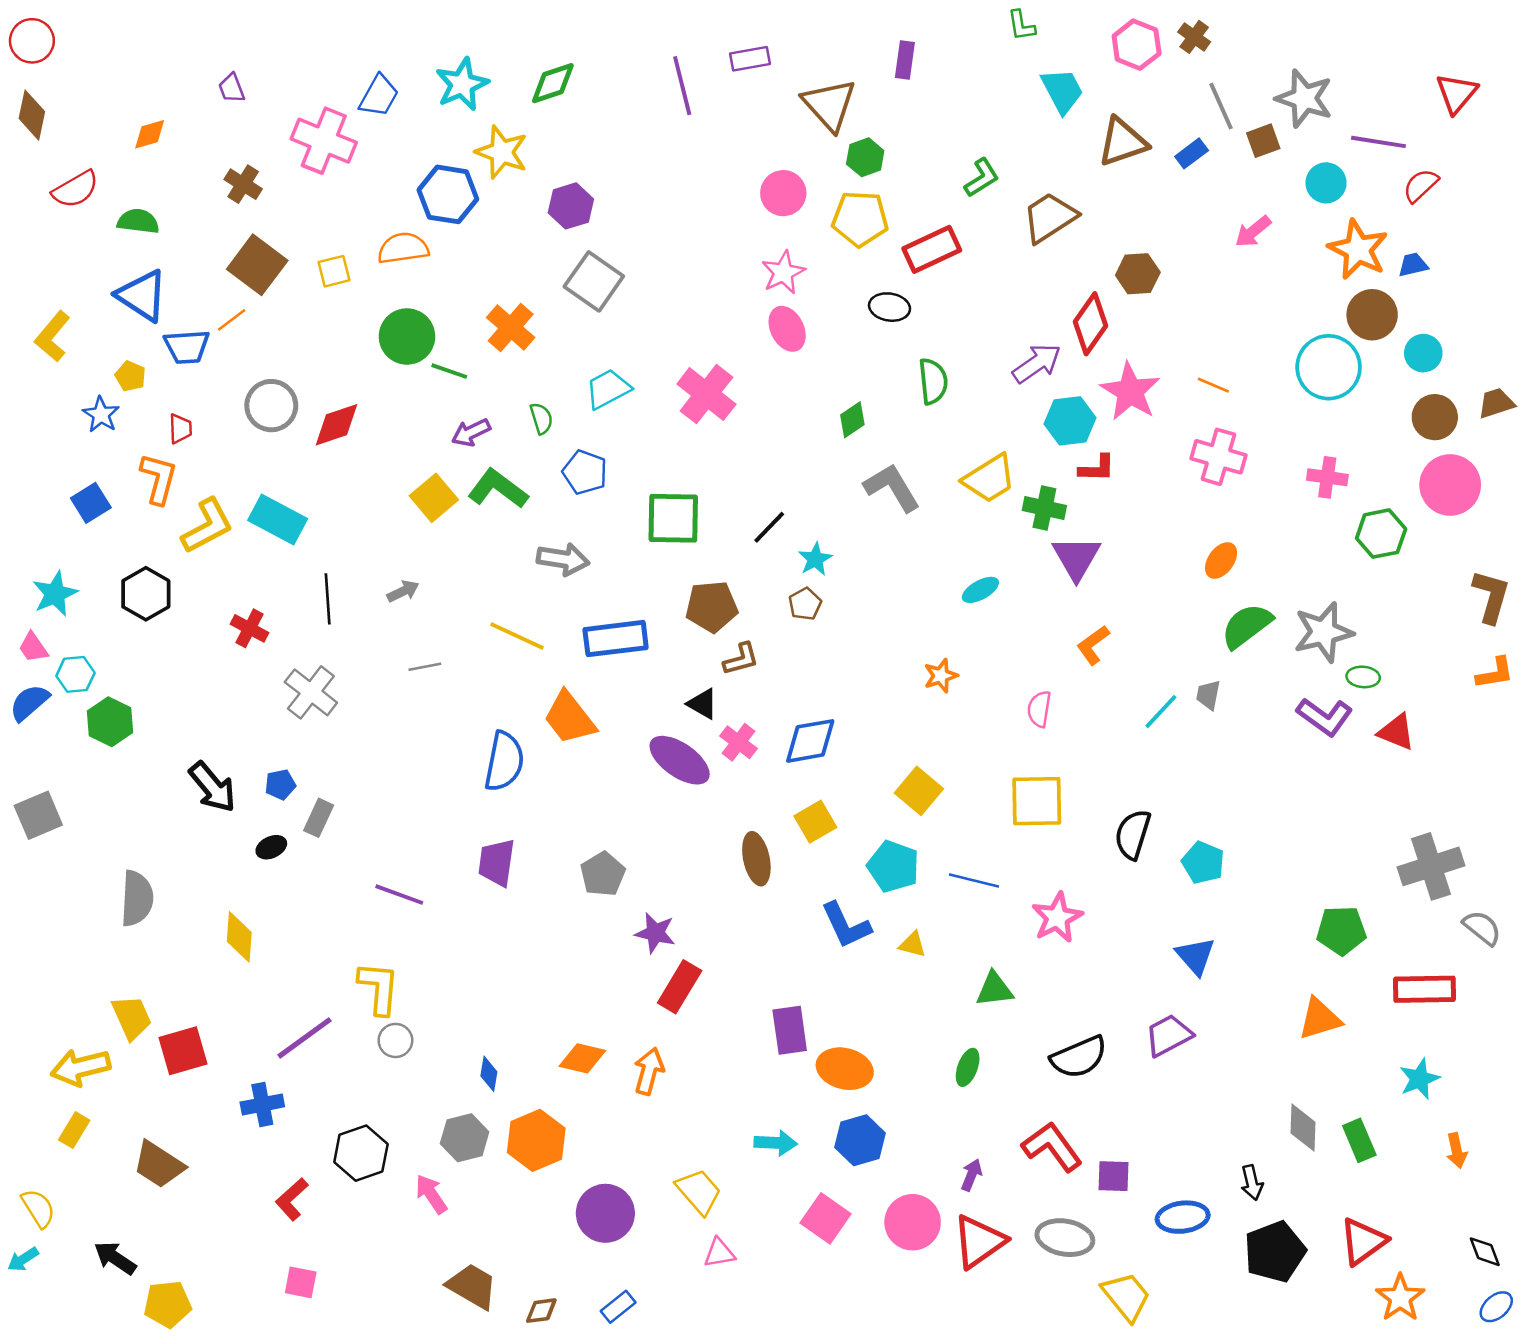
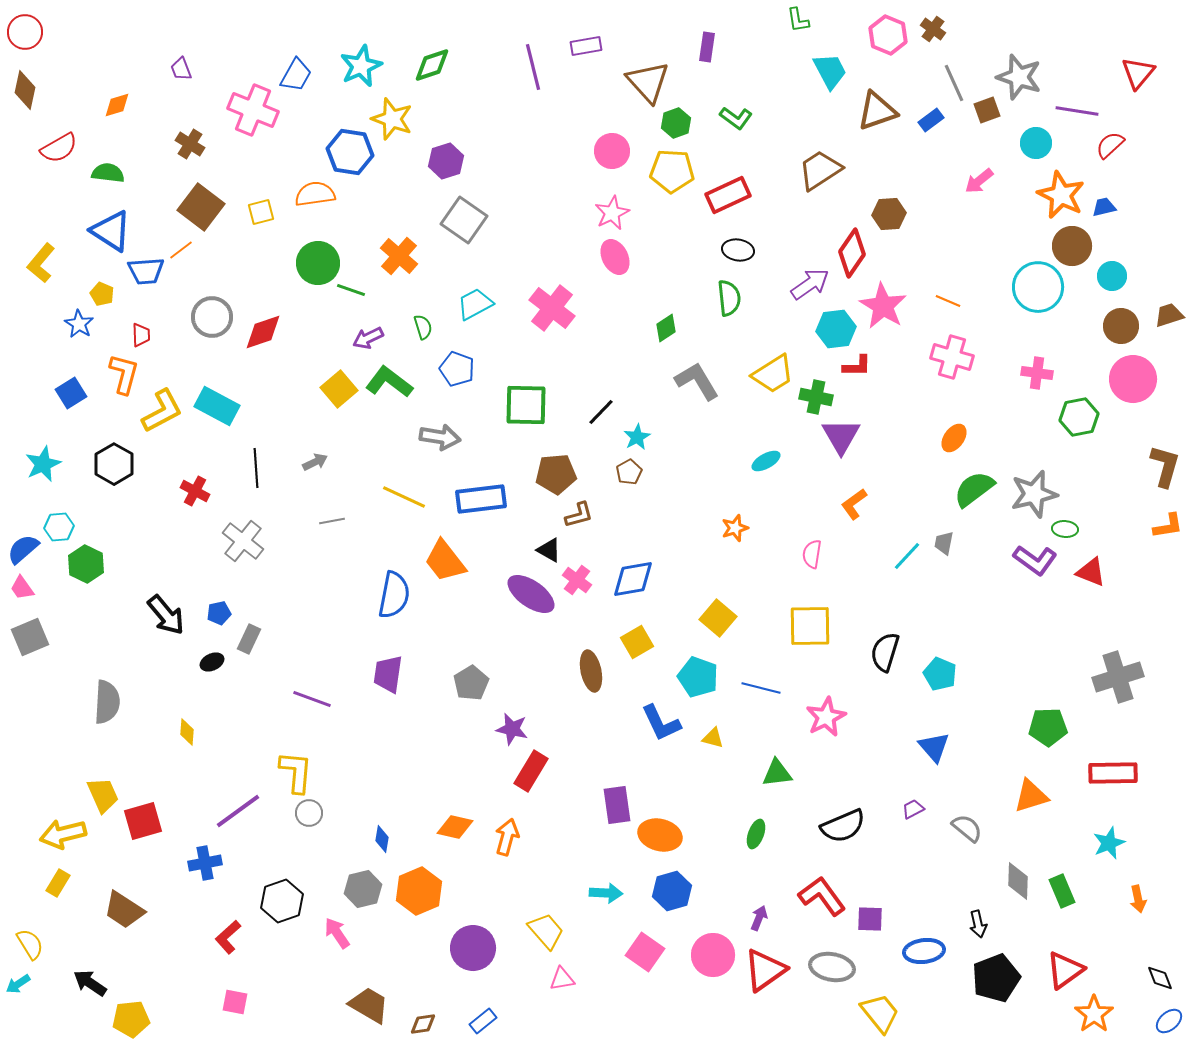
green L-shape: (982, 178) -> (736, 118), moved, turned 68
black ellipse: (890, 307) -> (738, 250), moved
pink trapezoid: (33, 648) -> (22, 588), moved
gray semicircle: (1482, 928) -> (967, 828), moved
yellow diamond: (239, 937) -> (187, 732), size x0.7
purple trapezoid: (1169, 1035) -> (913, 809), size x0.6

